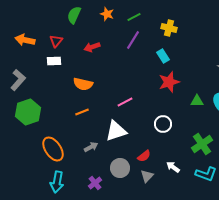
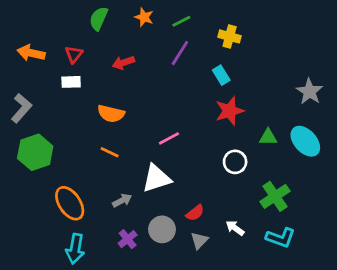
orange line: (82, 112) -> (110, 152), turned 48
white circle: (163, 124) -> (235, 162), moved
purple cross: (95, 183) -> (128, 239), moved

